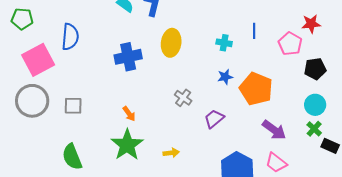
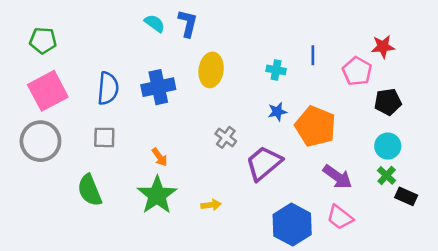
green pentagon: (22, 19) -> (43, 40), moved
blue semicircle: (70, 37) -> (108, 88), moved
gray square: (73, 106) -> (104, 137), moved
purple trapezoid: (214, 119) -> (264, 163), size x1.5
green semicircle: (72, 157) -> (90, 190), moved

